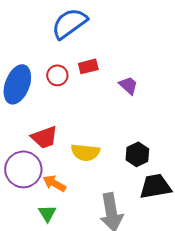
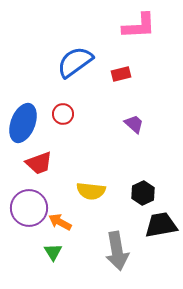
red rectangle: (88, 66) -> (121, 74), moved
red trapezoid: (44, 137) -> (39, 163), moved

